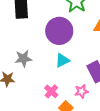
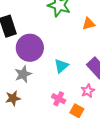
purple circle: (59, 31) -> (30, 48), moved

